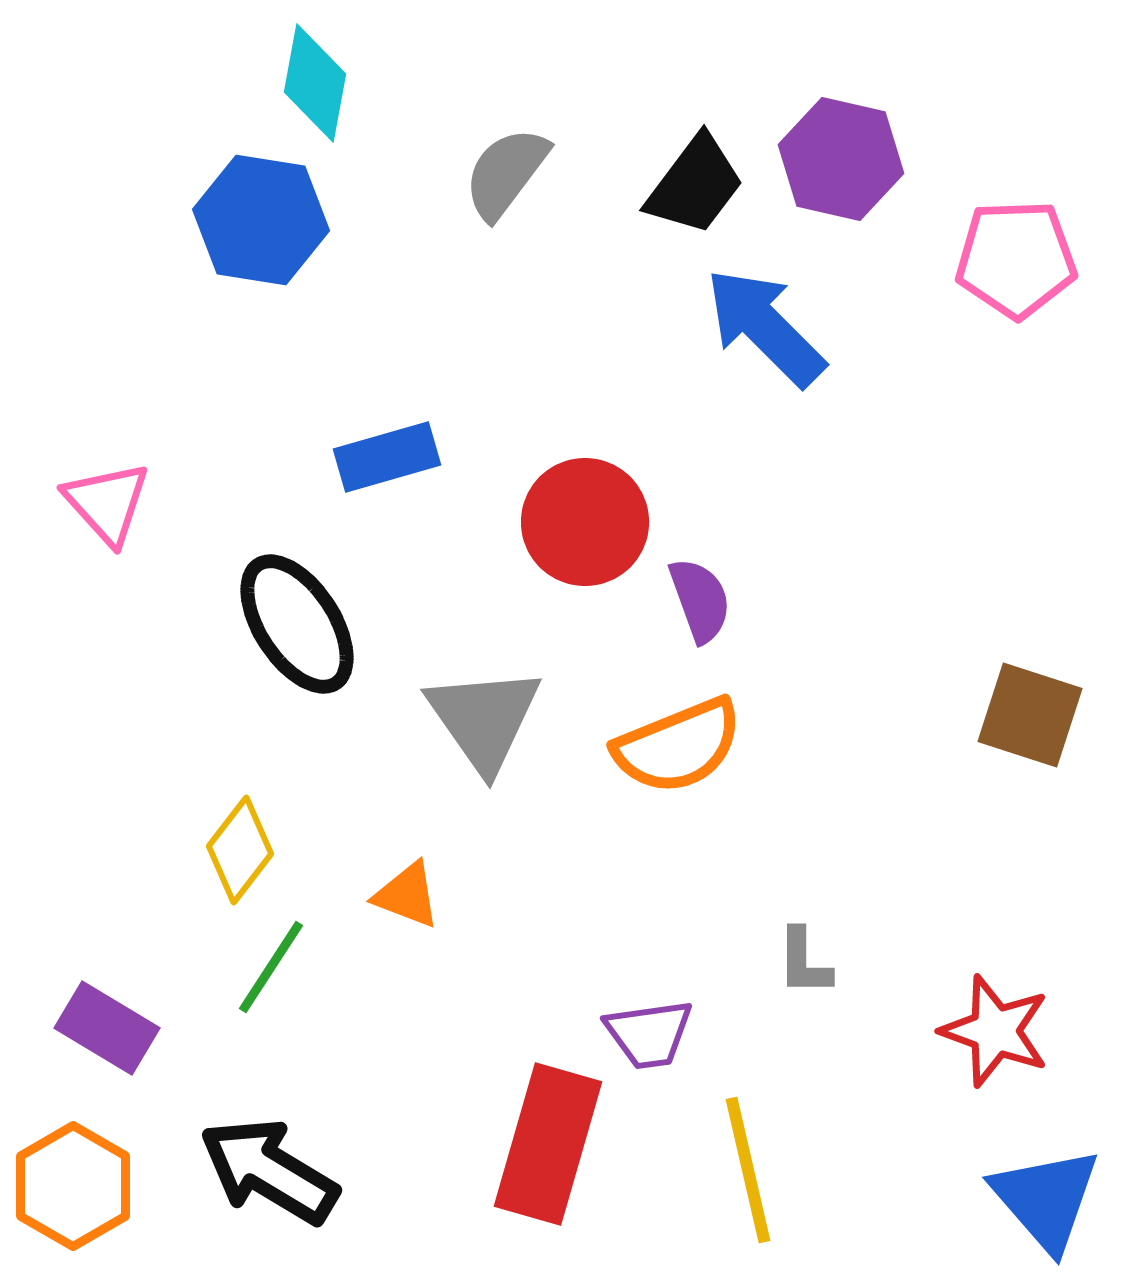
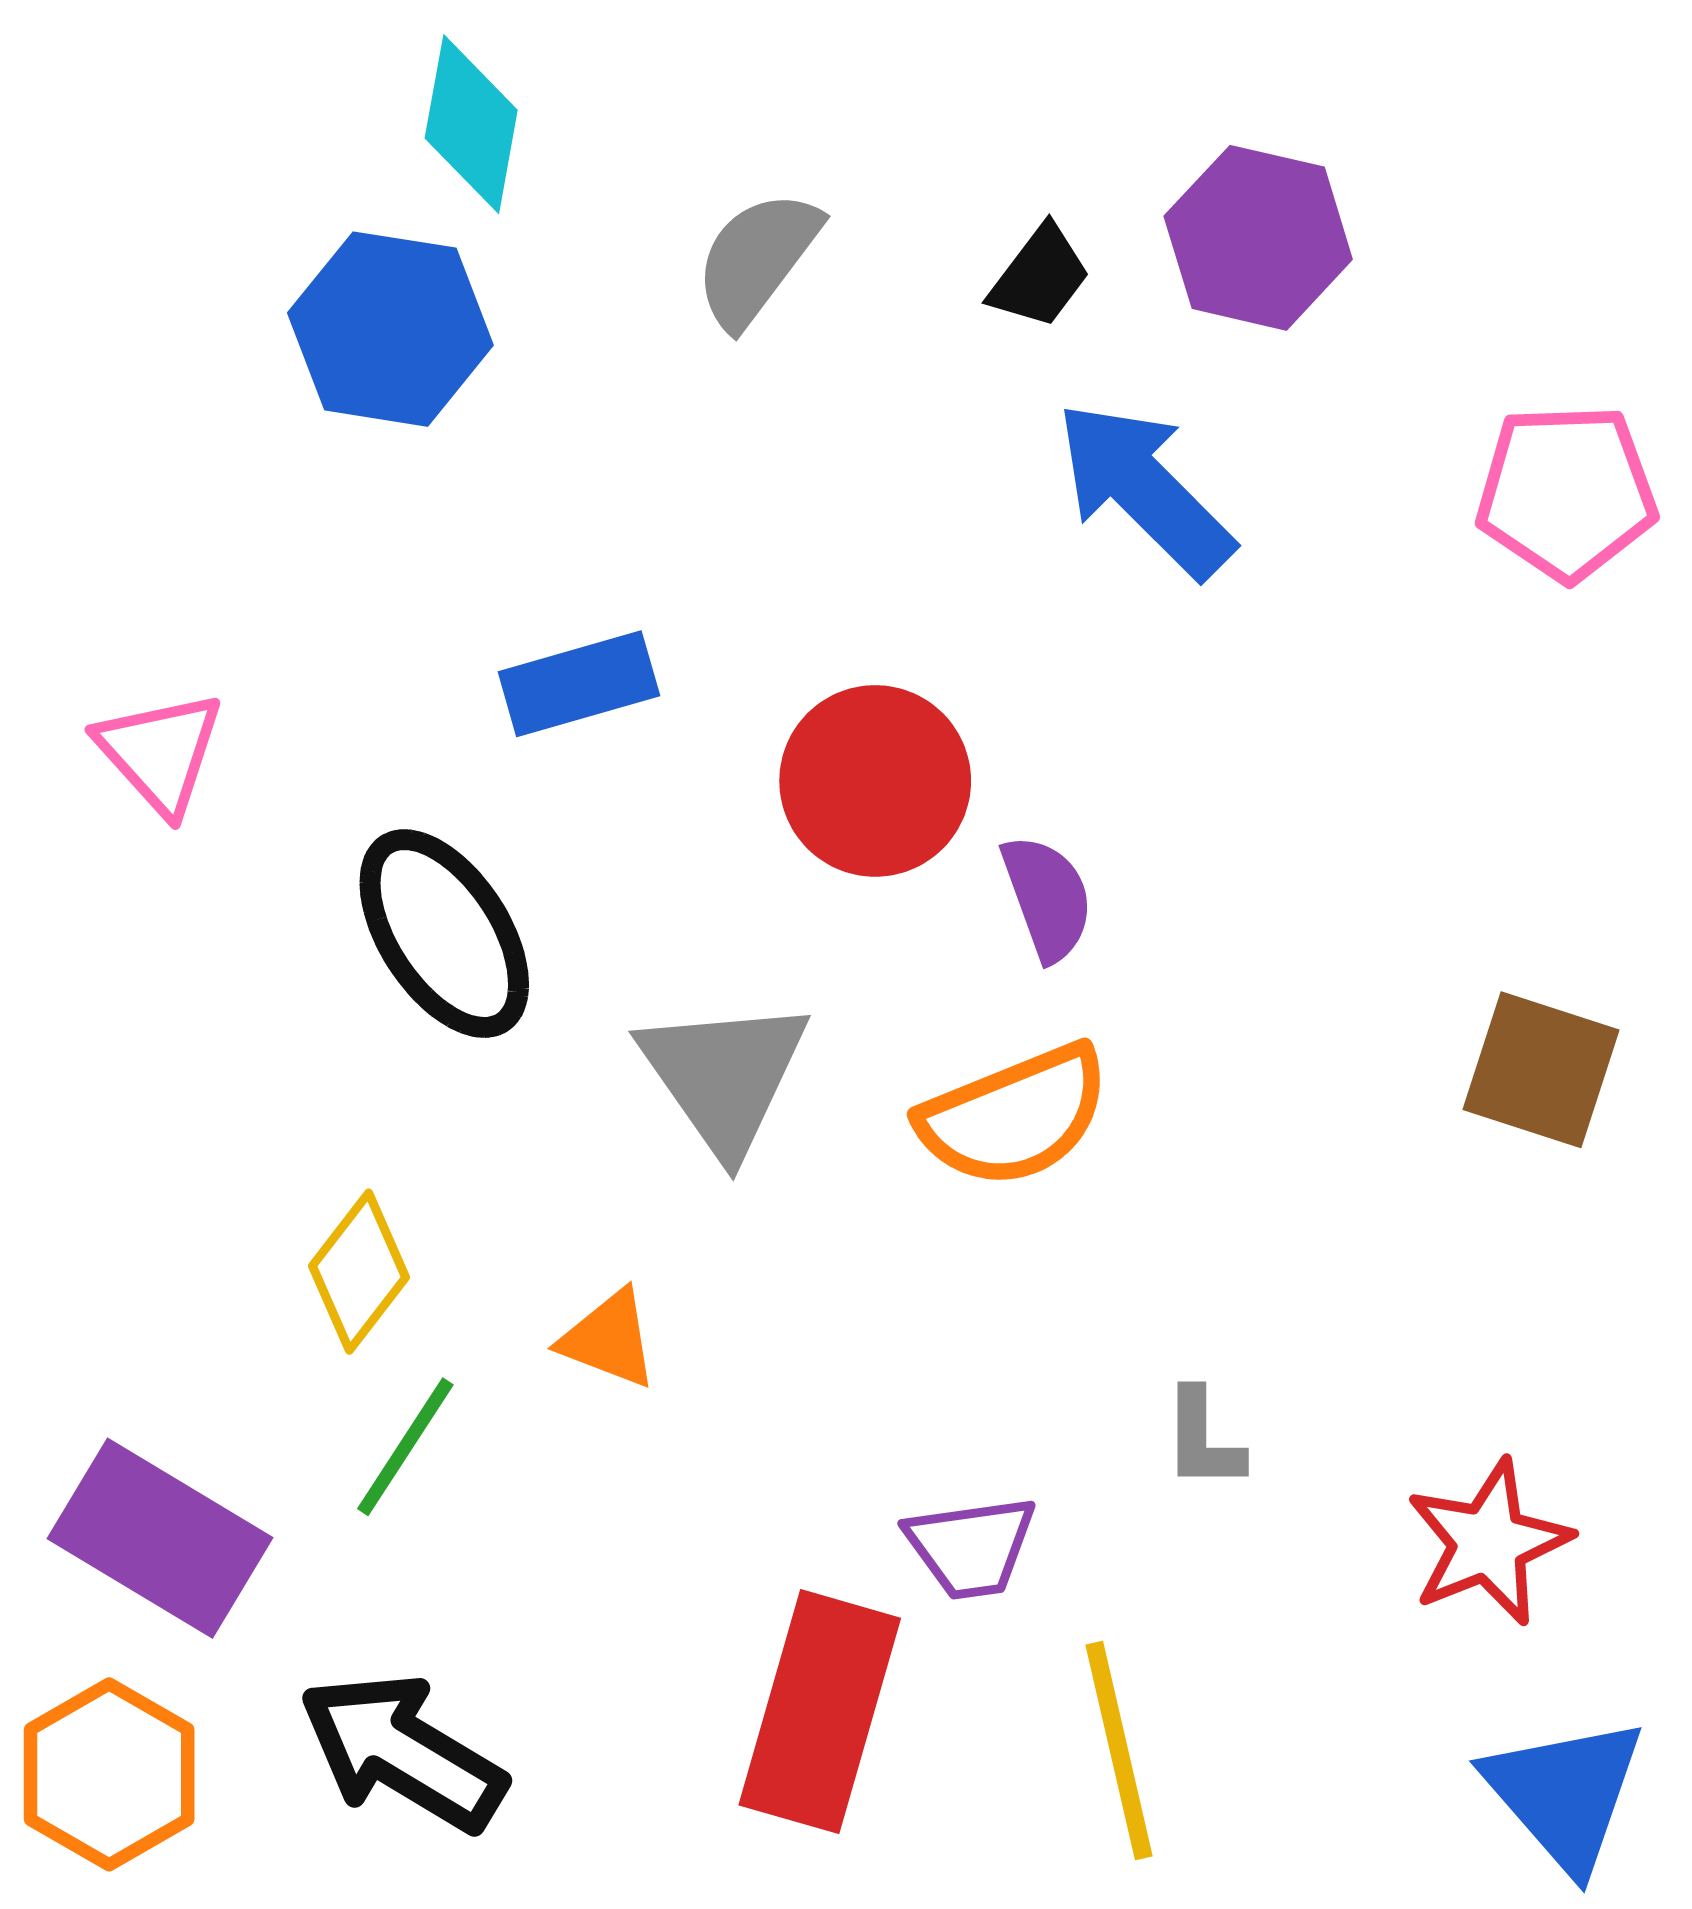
black trapezoid: (695, 185) -> (1040, 277), size x0.7
pink pentagon: (1016, 259) -> (1566, 492), moved
purple rectangle: (107, 1028) -> (160, 1538), size x1.4
red star: (995, 1031) -> (1489, 1543), turned 30

